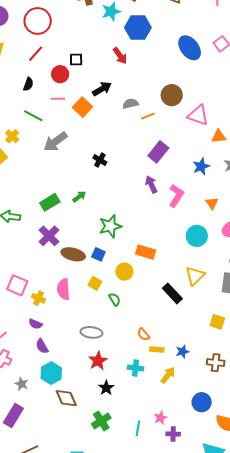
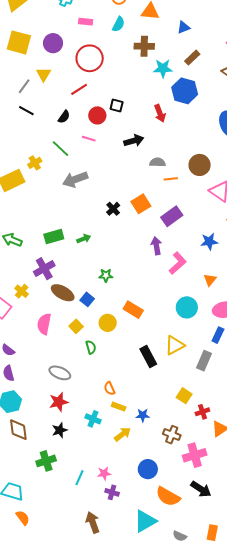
orange square: (82, 107) -> (141, 204), moved
green star: (110, 226) -> (106, 275), size x0.6
yellow cross: (39, 298) -> (22, 291), moved

